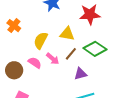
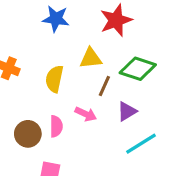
pink arrow: (53, 59) -> (86, 114), moved
pink semicircle: (35, 63) -> (56, 126), moved, turned 72

